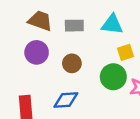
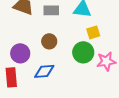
purple circle: (37, 52) -> (20, 53), moved

